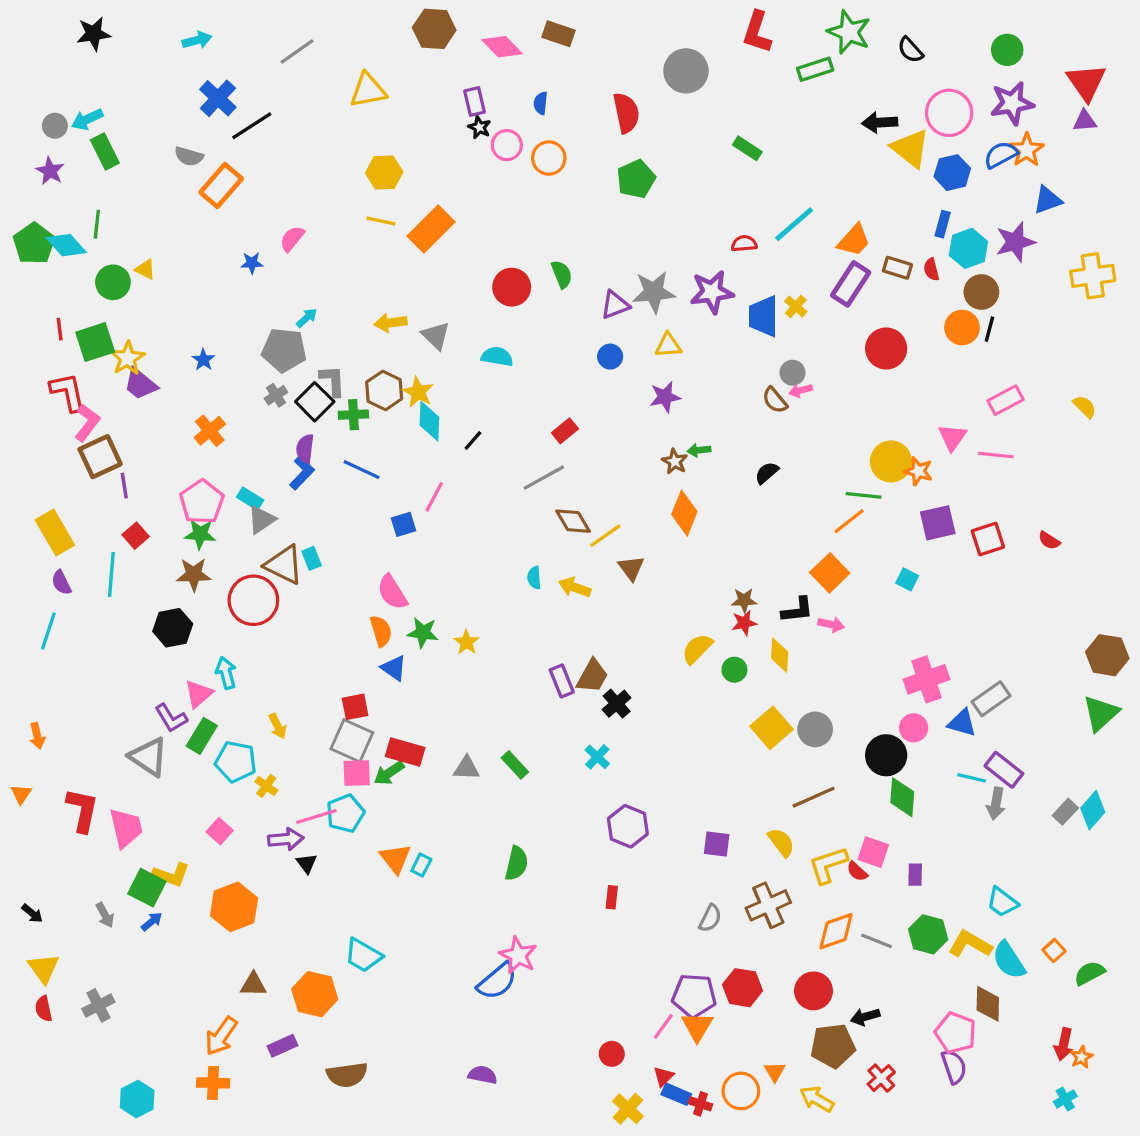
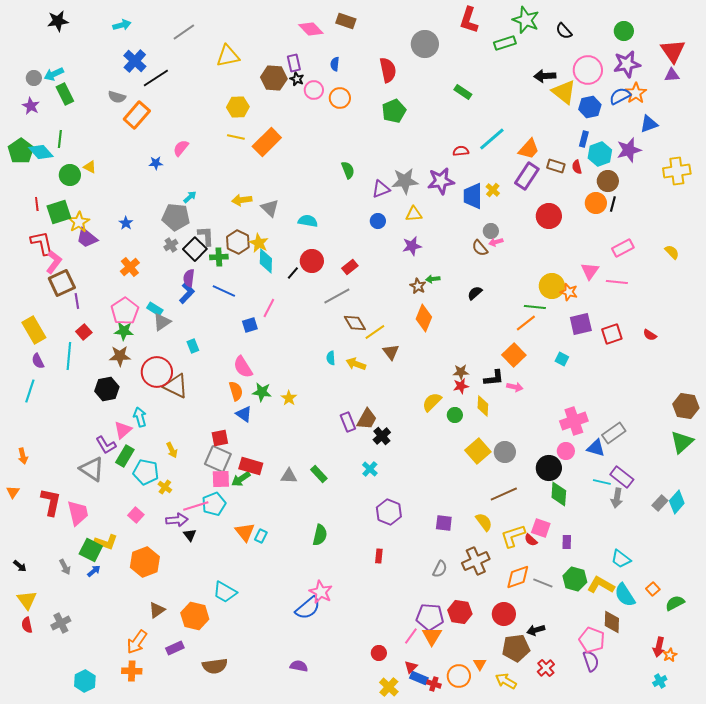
brown hexagon: (434, 29) -> (274, 78), moved
red circle: (512, 287) -> (312, 261), moved
brown triangle: (284, 565) -> (176, 386), moved
brown triangle: (253, 984) -> (157, 610), turned -36

